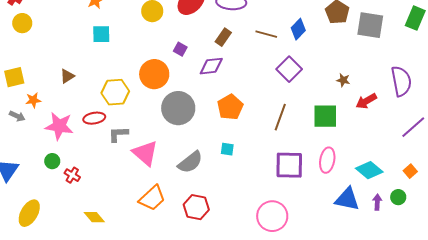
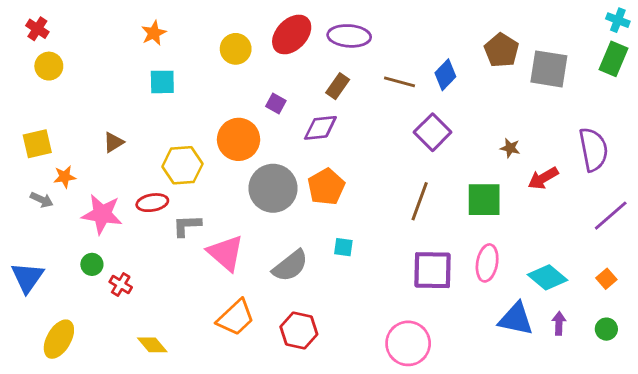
orange pentagon: (230, 107) -> (326, 187), moved
green circle: (398, 197) -> (606, 329), moved

